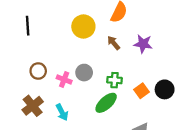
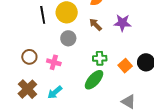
black line: (28, 26) -> (43, 15), moved
gray circle: (84, 73) -> (68, 38), moved
cyan arrow: (62, 112) -> (55, 92), turned 84

